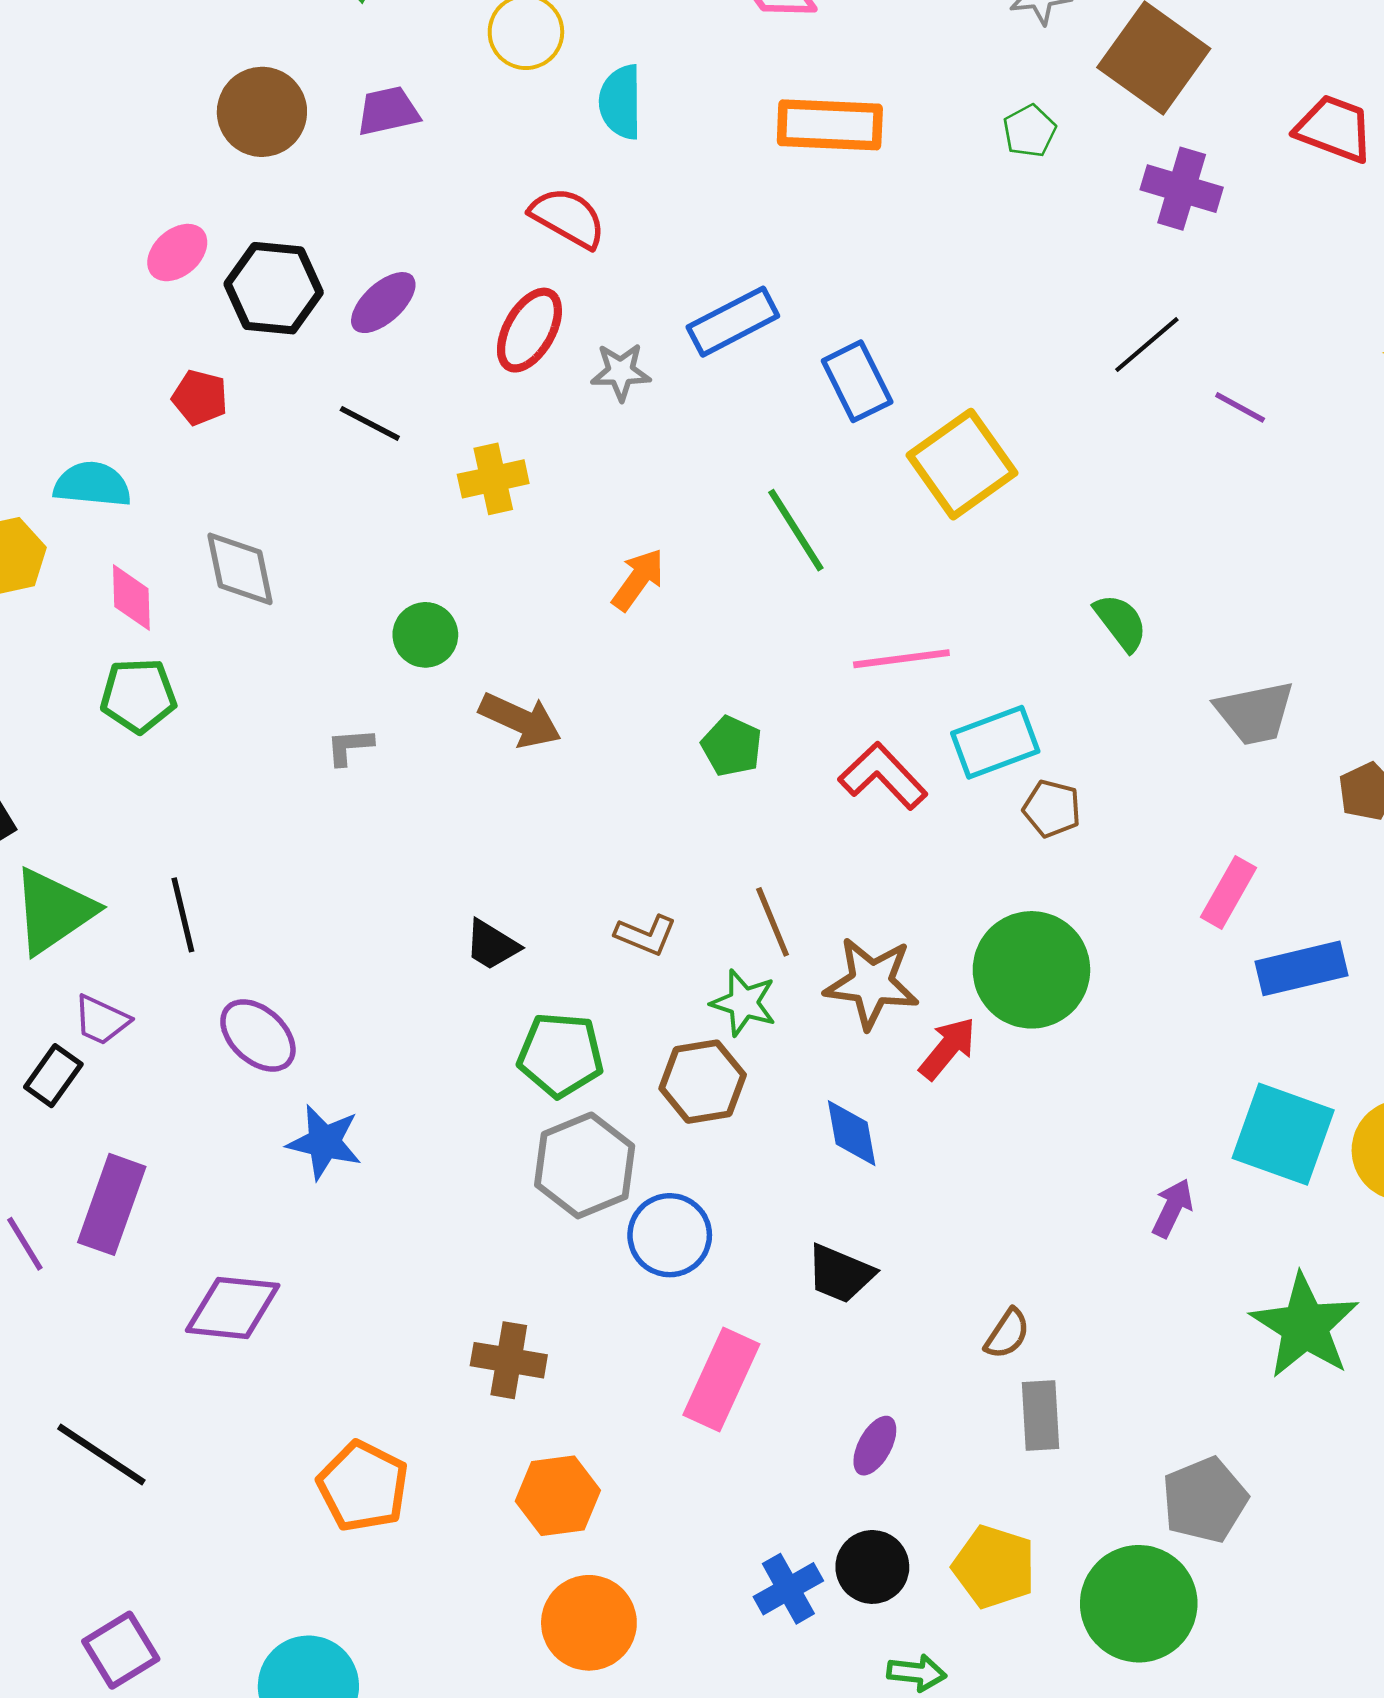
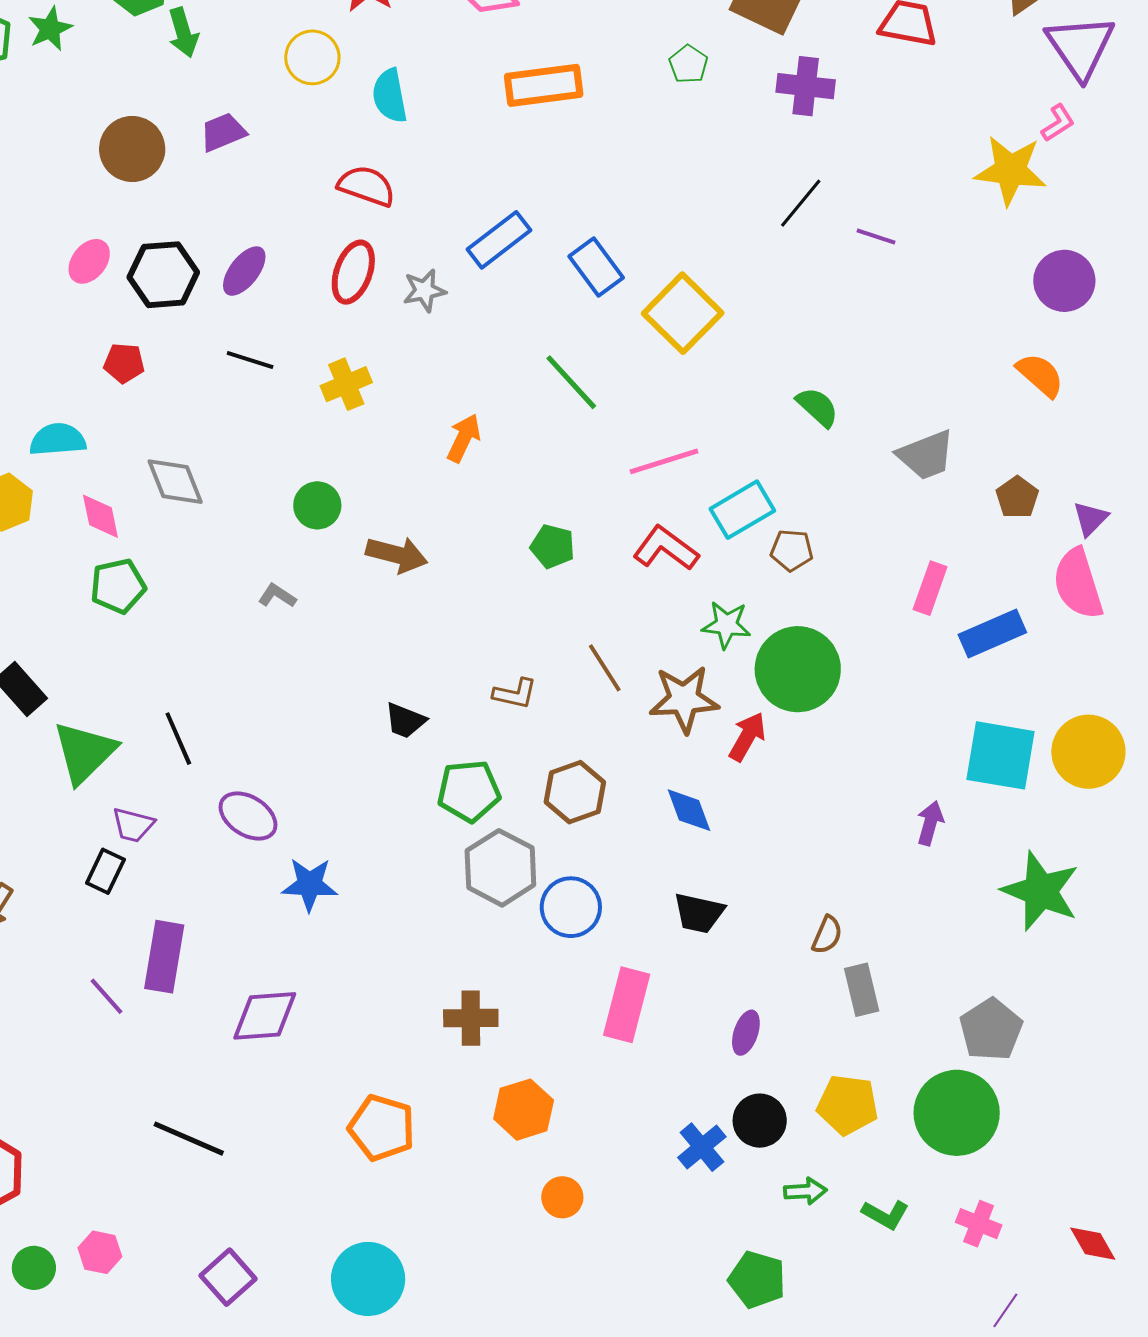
gray L-shape: (350, 747) -> (277, 596), turned 48
green star: (744, 1003) -> (726, 625), moved
orange circle: (589, 1623) -> (562, 1197), size x0.6

